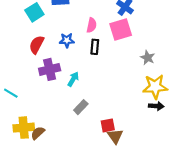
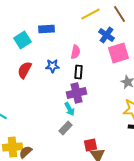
pink square: (121, 30) -> (118, 53), moved
purple cross: (50, 69) -> (76, 93), moved
cyan arrow: (73, 79) -> (70, 109), moved, turned 120

